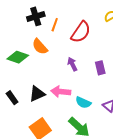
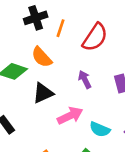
pink arrow: (61, 92) -> (70, 116), turned 150
black triangle: (37, 94) -> (43, 93), moved

